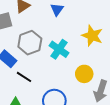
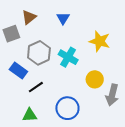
black line: (24, 77) -> (36, 87), turned -63

